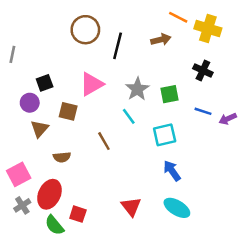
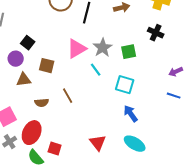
black square: (45, 83) -> (28, 43), turned -32
pink triangle: (92, 84) -> (77, 49), moved
blue line: (203, 111) -> (174, 96), moved
brown triangle: (40, 129) -> (24, 80), turned 42
cyan square: (165, 135) -> (125, 85), turned 30
brown line: (104, 141) -> (68, 96), moved

